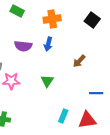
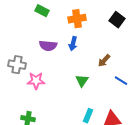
green triangle: (47, 81) -> (82, 81), moved
blue line: (96, 93) -> (121, 81), moved, turned 32

